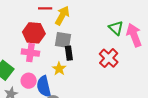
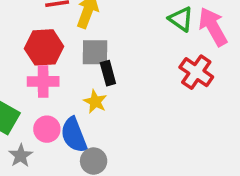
red cross: (109, 58) -> (196, 72), moved

